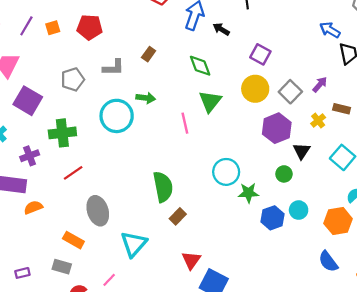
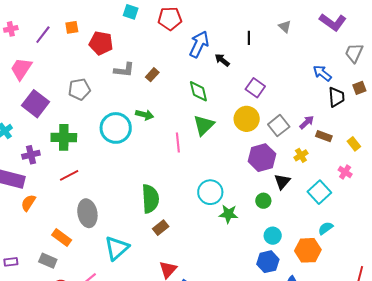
orange square: (53, 28) -> (72, 27), moved
gray L-shape: (113, 67) -> (124, 70), moved
brown rectangle: (342, 109) -> (324, 136), moved
orange semicircle: (33, 207) -> (28, 203), turned -42
blue hexagon: (272, 218) -> (268, 262), moved

